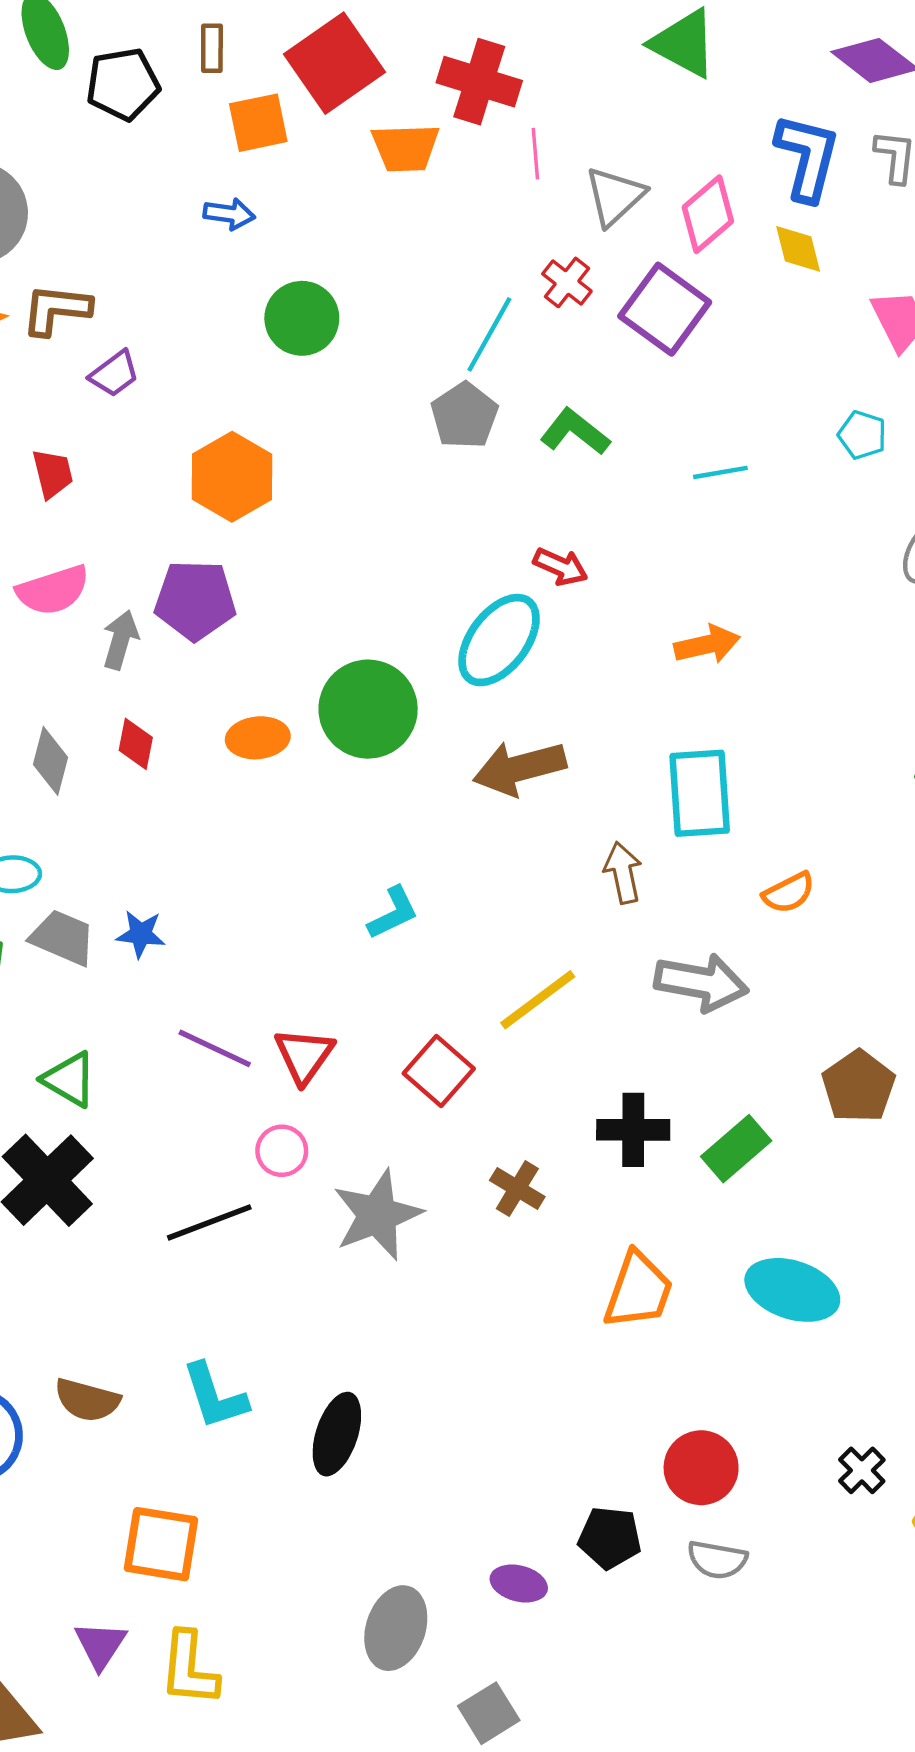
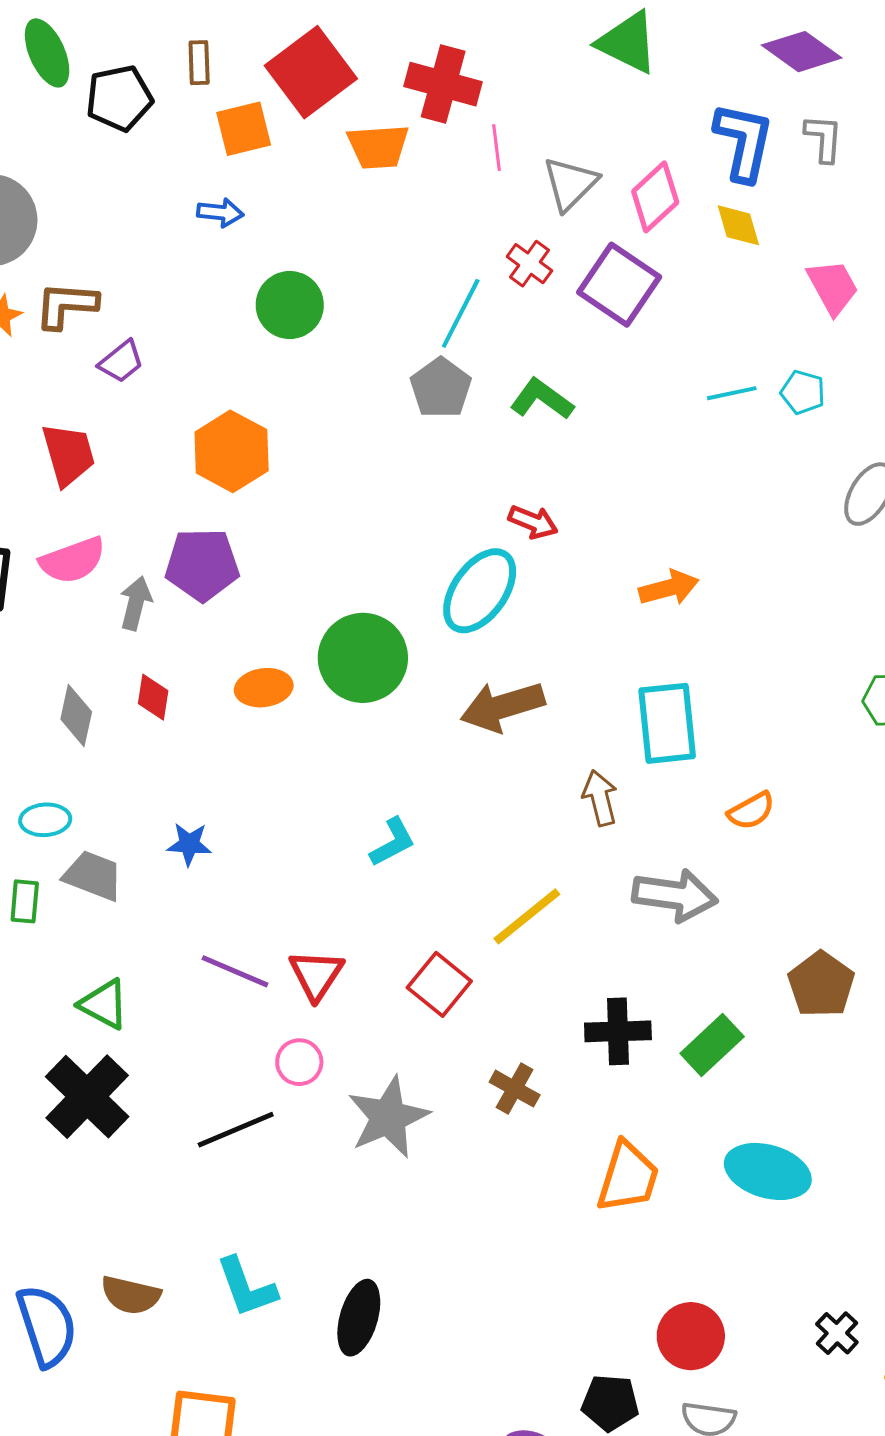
cyan line: (720, 472) -> (732, 393), moved
red trapezoid: (53, 474) -> (68, 454), size x1.4
blue star: (141, 934) -> (189, 844), moved

